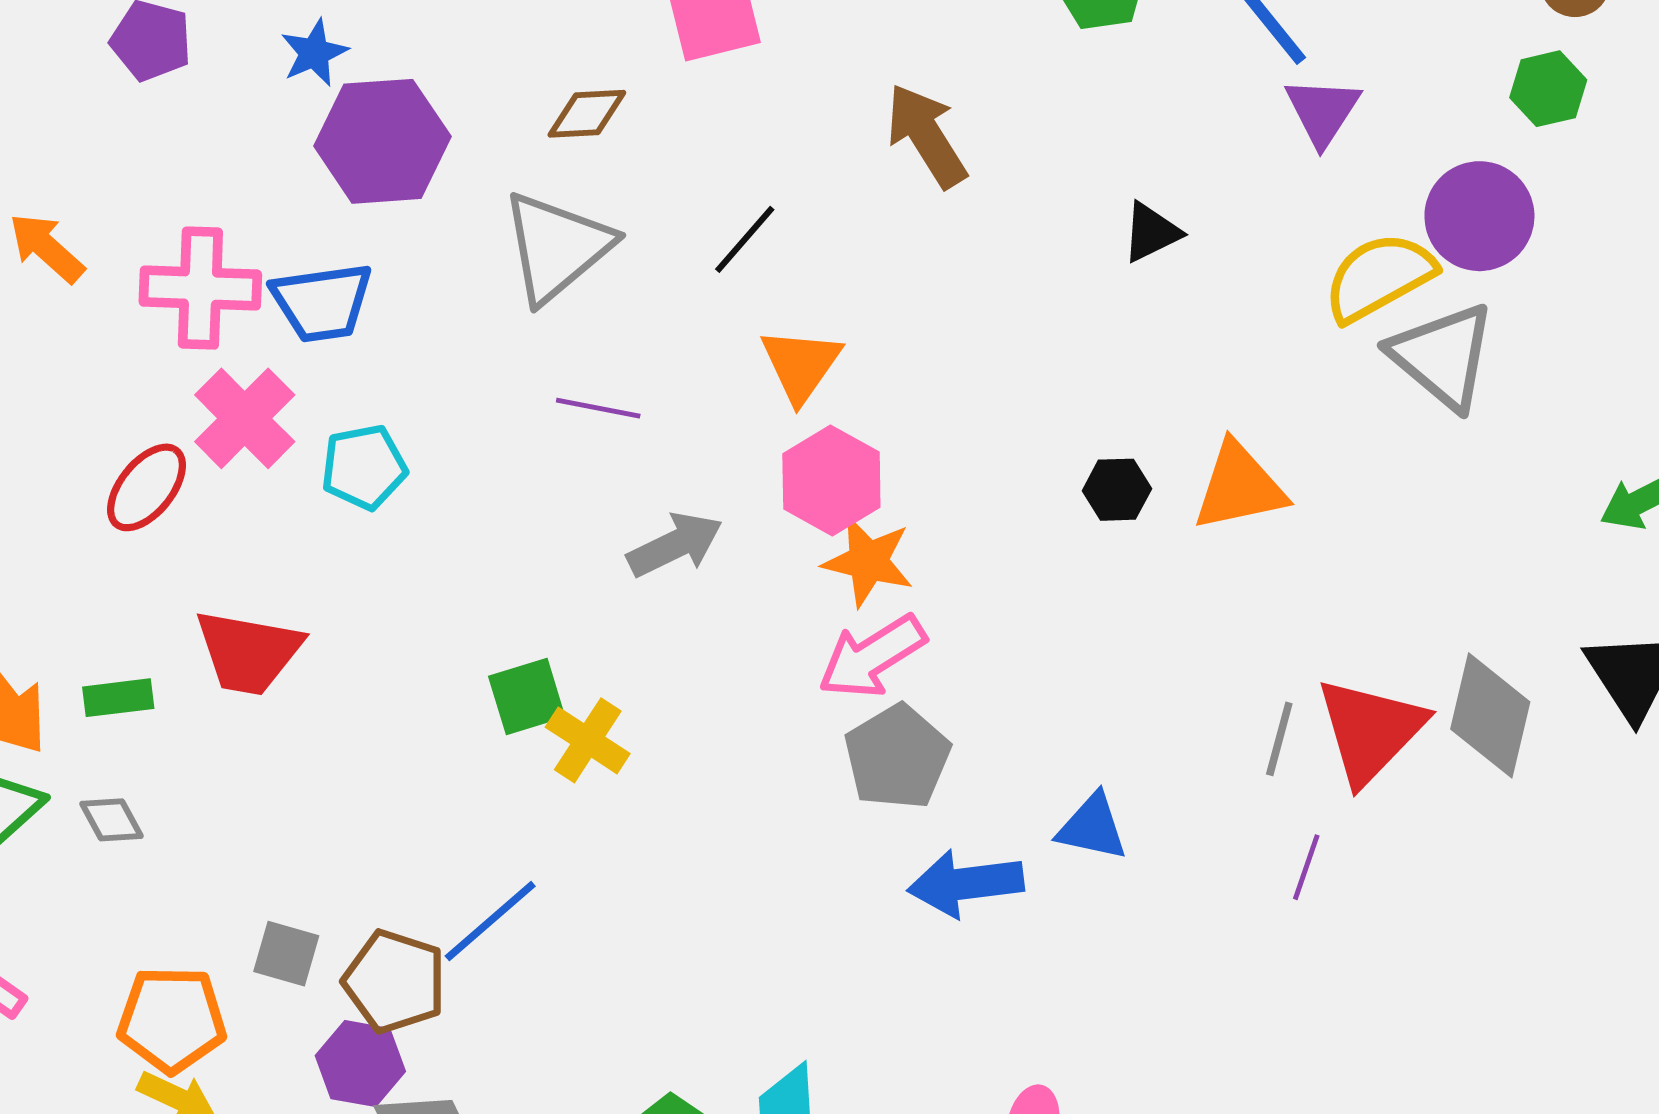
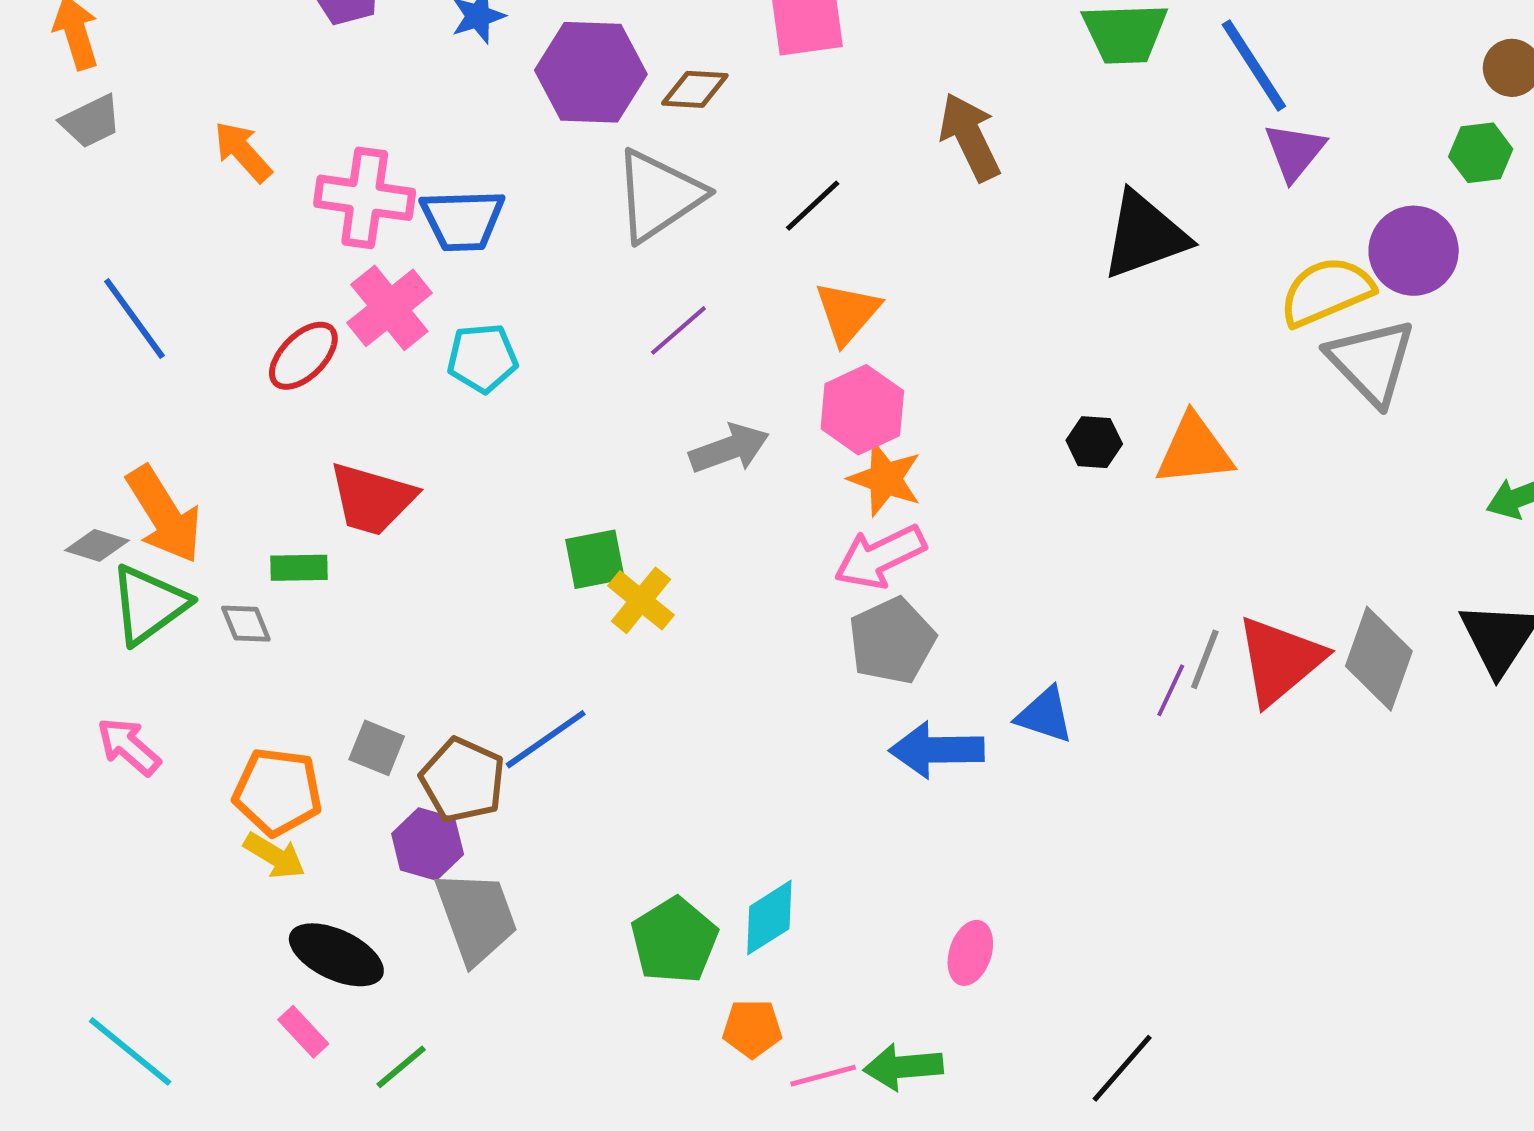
purple hexagon: (382, 141) -> (591, 72), moved
black triangle: (1151, 232) -> (1145, 235), size x1.8
purple line: (598, 408) -> (678, 330), turned -58
green rectangle: (118, 698) -> (299, 568), moved
purple line: (1306, 867) -> (1171, 690), moved

